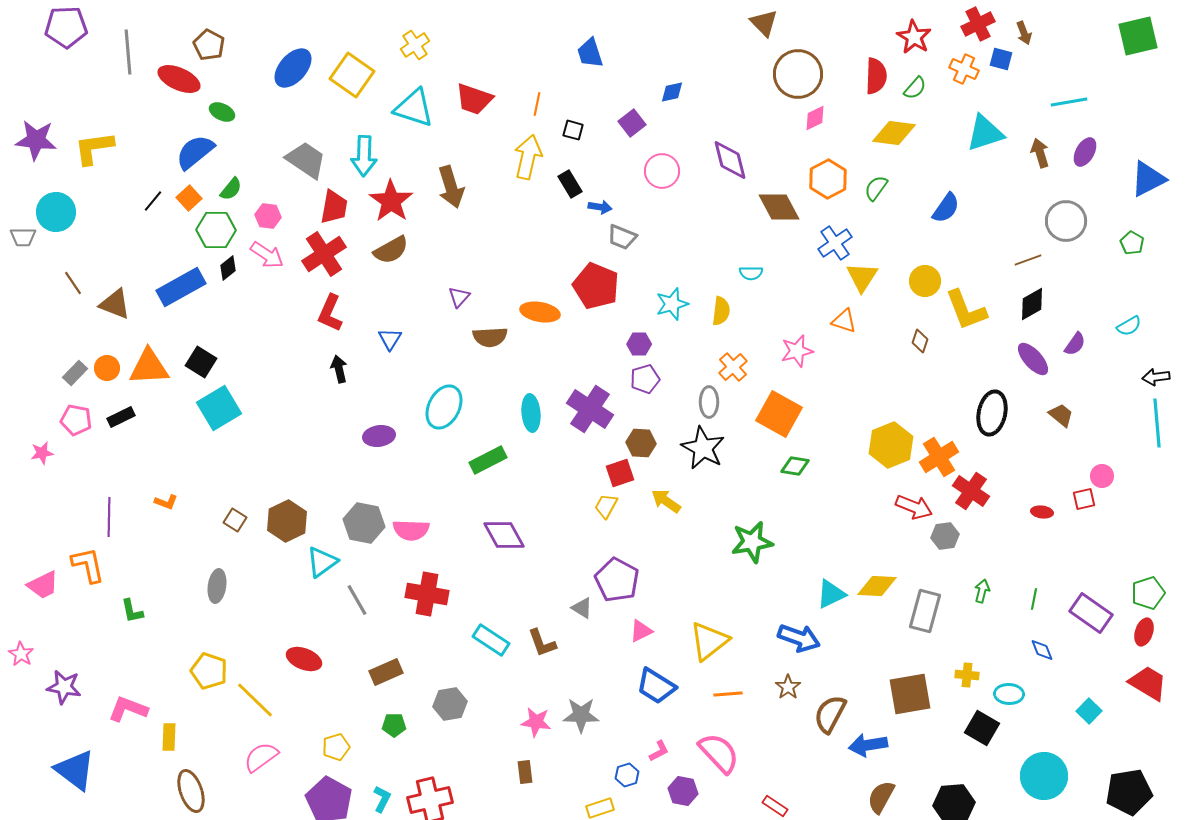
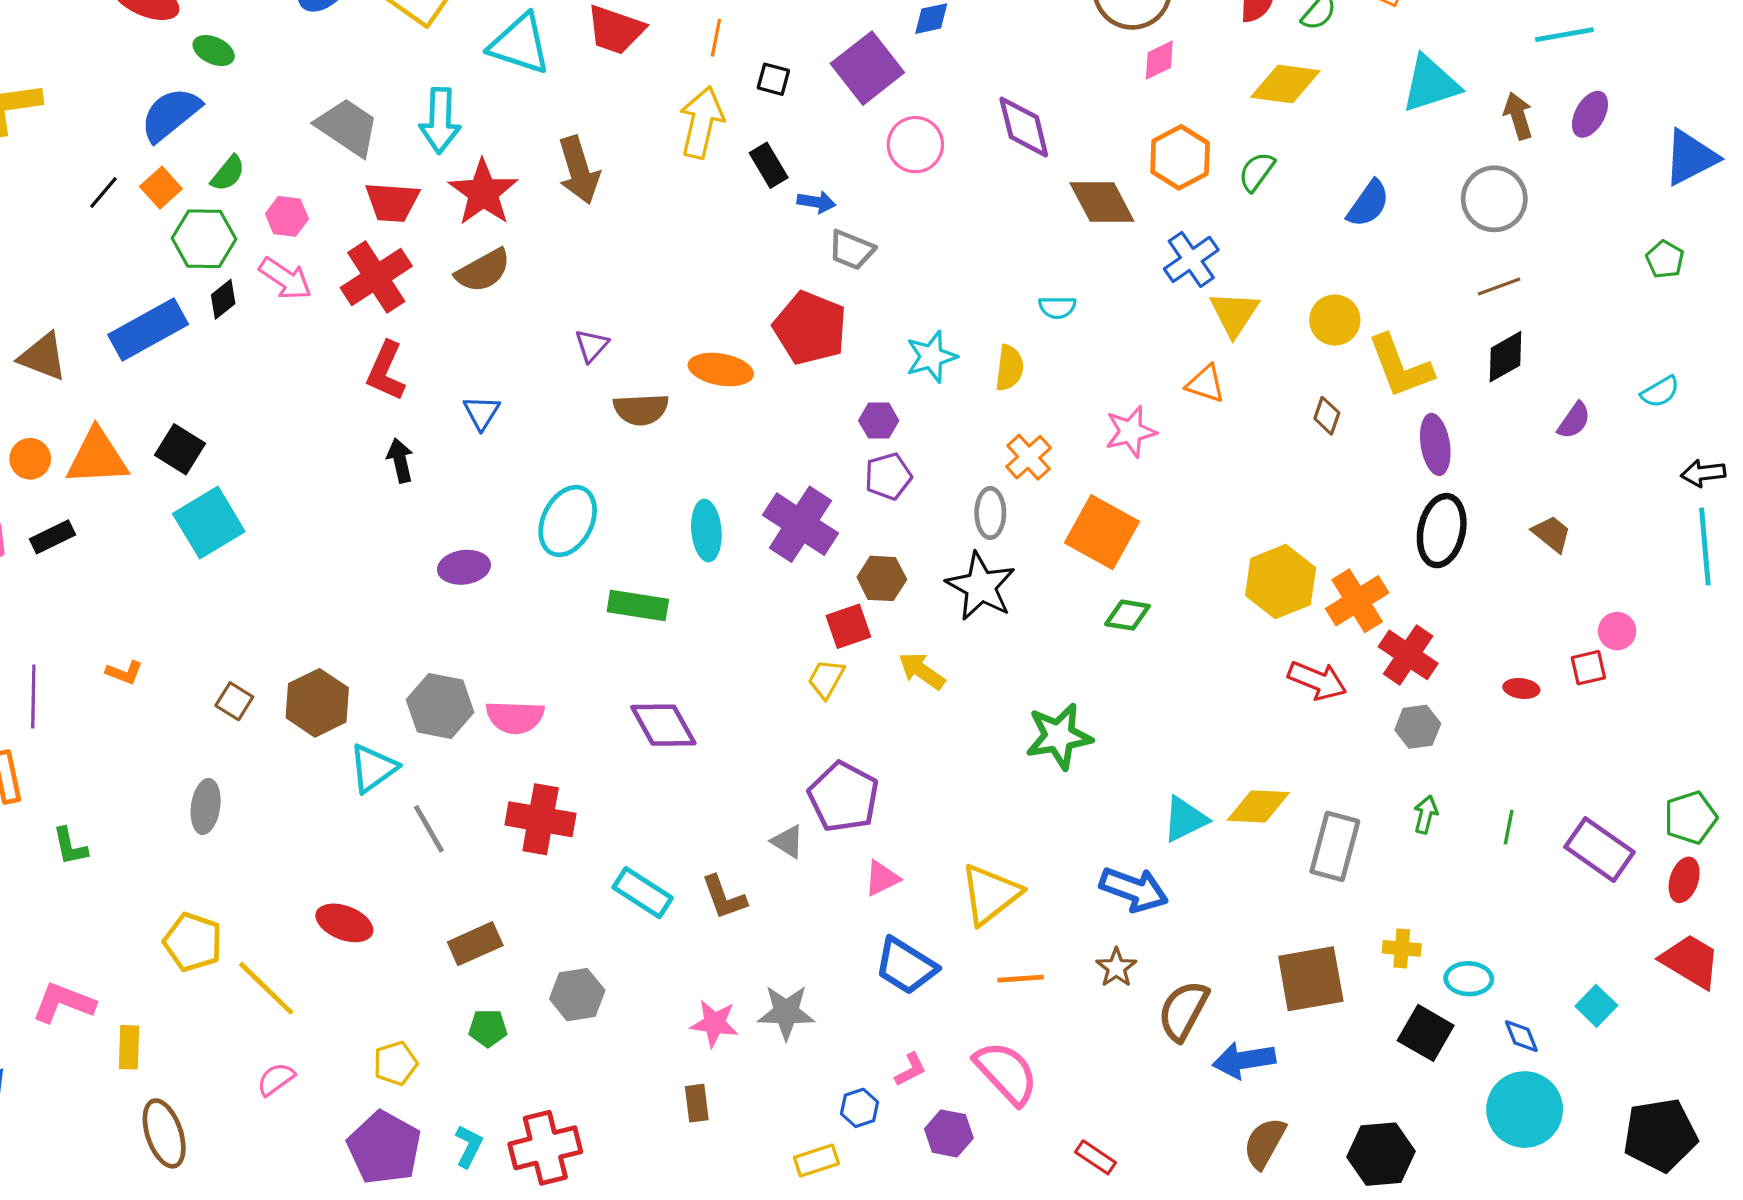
purple square: (632, 123) -> (867, 68), size x1.6
red trapezoid: (334, 207) -> (392, 202), turned 84
gray circle: (1066, 221) -> (1494, 199), moved
purple ellipse: (1033, 359) -> (1435, 444), moved, turned 33
green rectangle: (488, 460) -> (638, 606), turned 36
gray hexagon: (945, 536) -> (1418, 727), moved
blue diamond: (1042, 650) -> (1521, 1036), moved
pink semicircle: (261, 757) -> (276, 1079), size x0.7

